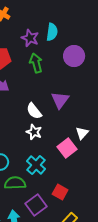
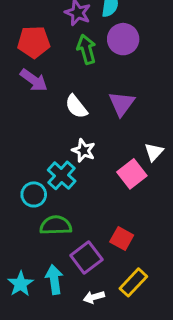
purple circle: (74, 56) -> (123, 39), moved
white semicircle: (34, 111) -> (76, 107), moved
cyan cross: (36, 165) -> (62, 175), moved

